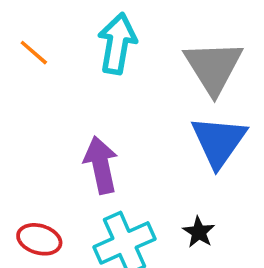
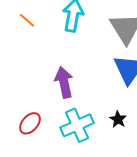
red ellipse: (39, 239) -> (30, 123), turned -65

